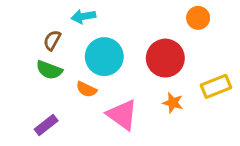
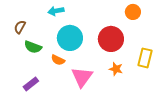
brown semicircle: (52, 40) -> (20, 27), moved
yellow rectangle: (216, 86) -> (145, 58), turned -54
pink triangle: (122, 115) -> (82, 77), turned 30

